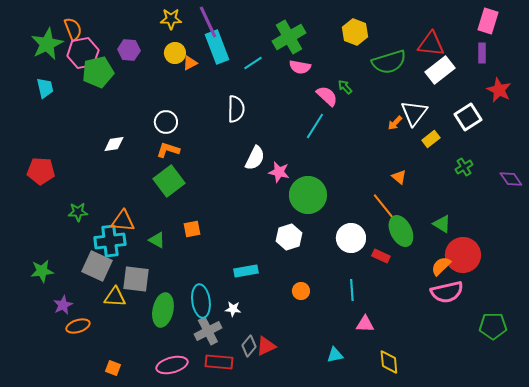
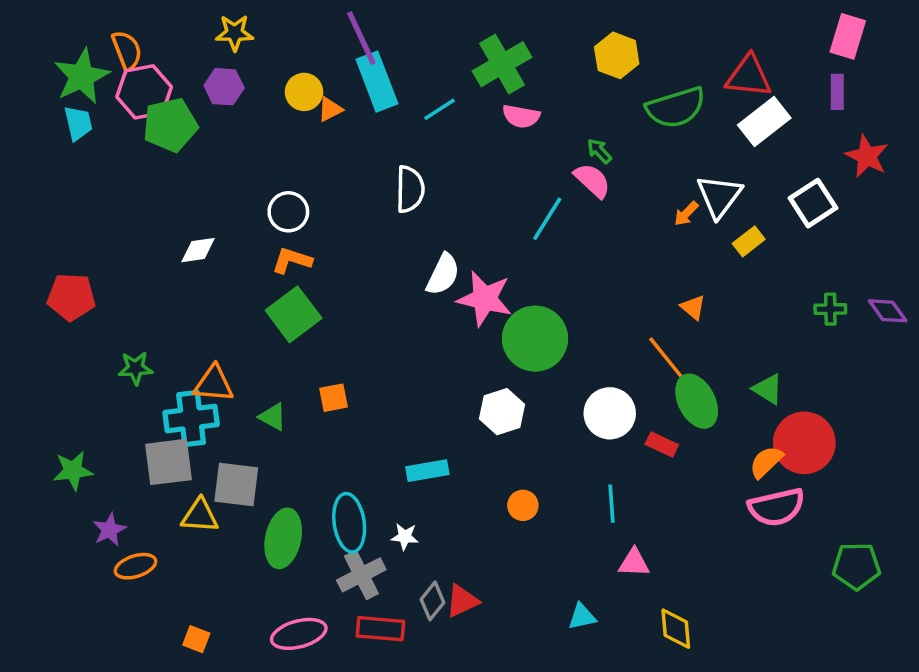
yellow star: (171, 19) -> (235, 33), moved
cyan trapezoid: (45, 88) -> (78, 123), moved
pink semicircle: (327, 96) -> (592, 181), moved
green cross: (464, 167) -> (830, 309), moved, turned 30
pink star: (279, 172) -> (485, 299), size x1.5
gray square: (97, 266) -> (169, 462), turned -32

